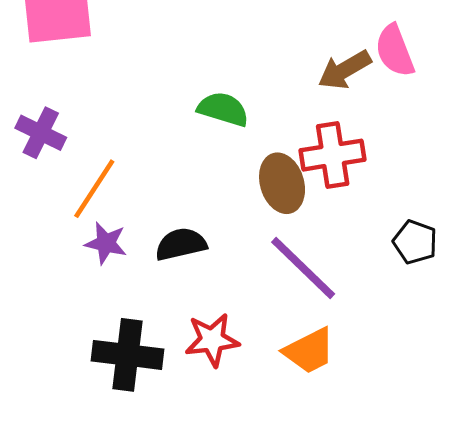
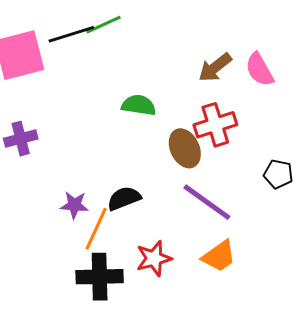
pink semicircle: (395, 51) -> (259, 70), moved
purple cross: (41, 133) -> (21, 139), turned -32
orange line: (94, 189) -> (96, 229), moved

